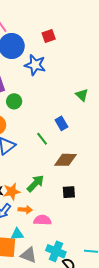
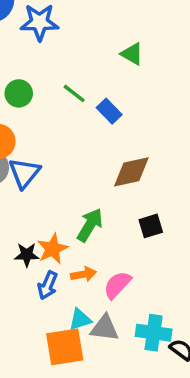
green line: (42, 139) -> (74, 93), moved
pink semicircle: (42, 220) -> (117, 285), turned -36
gray triangle: (29, 255) -> (105, 328), moved

